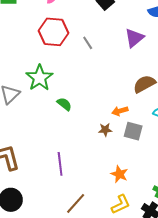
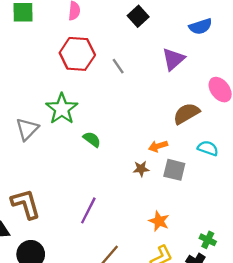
purple line: (60, 164) -> (88, 210), turned 35

